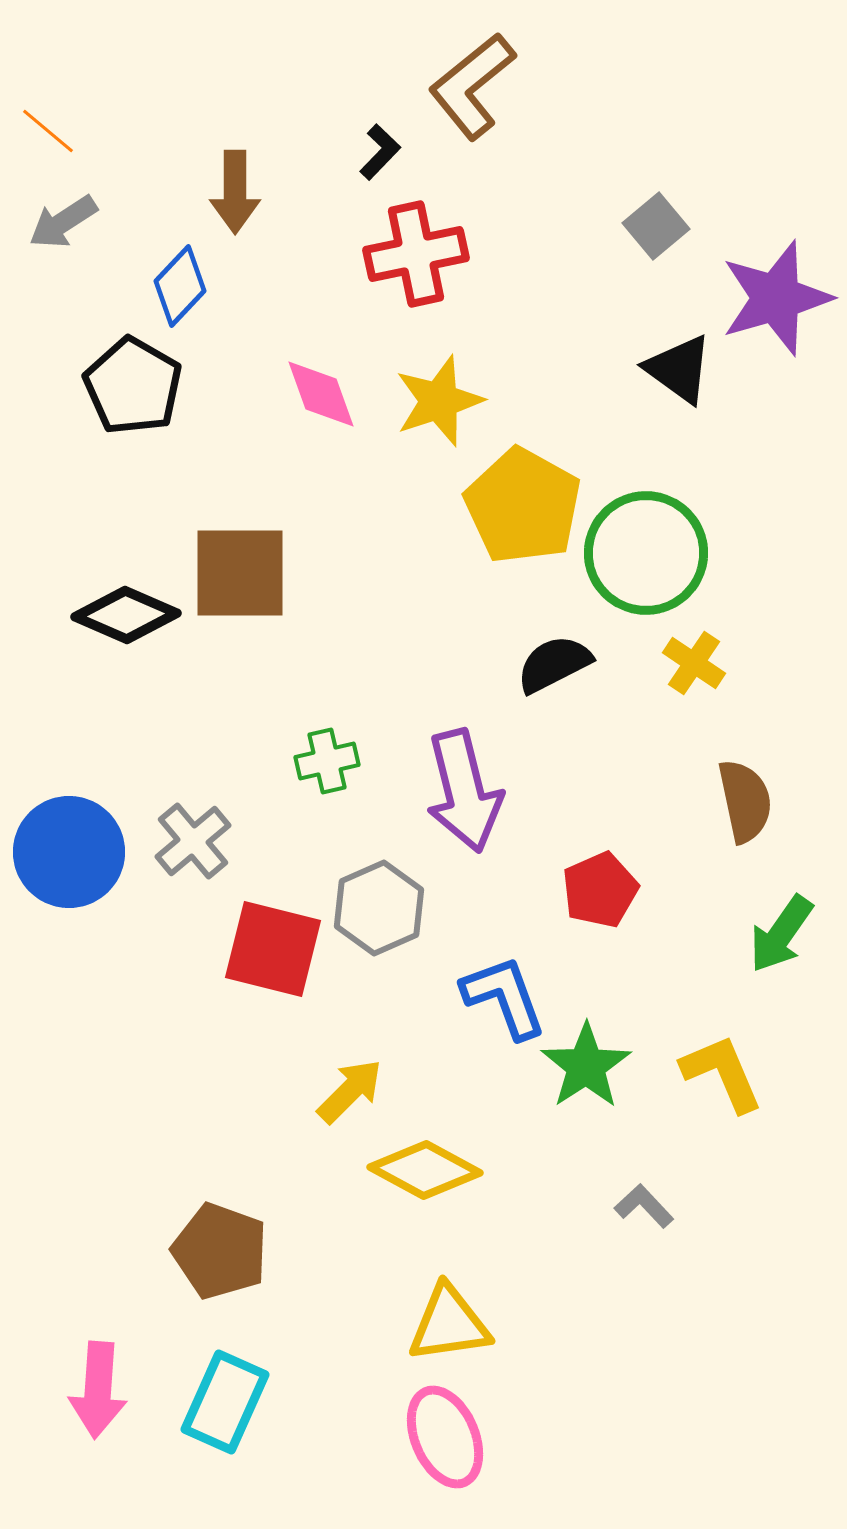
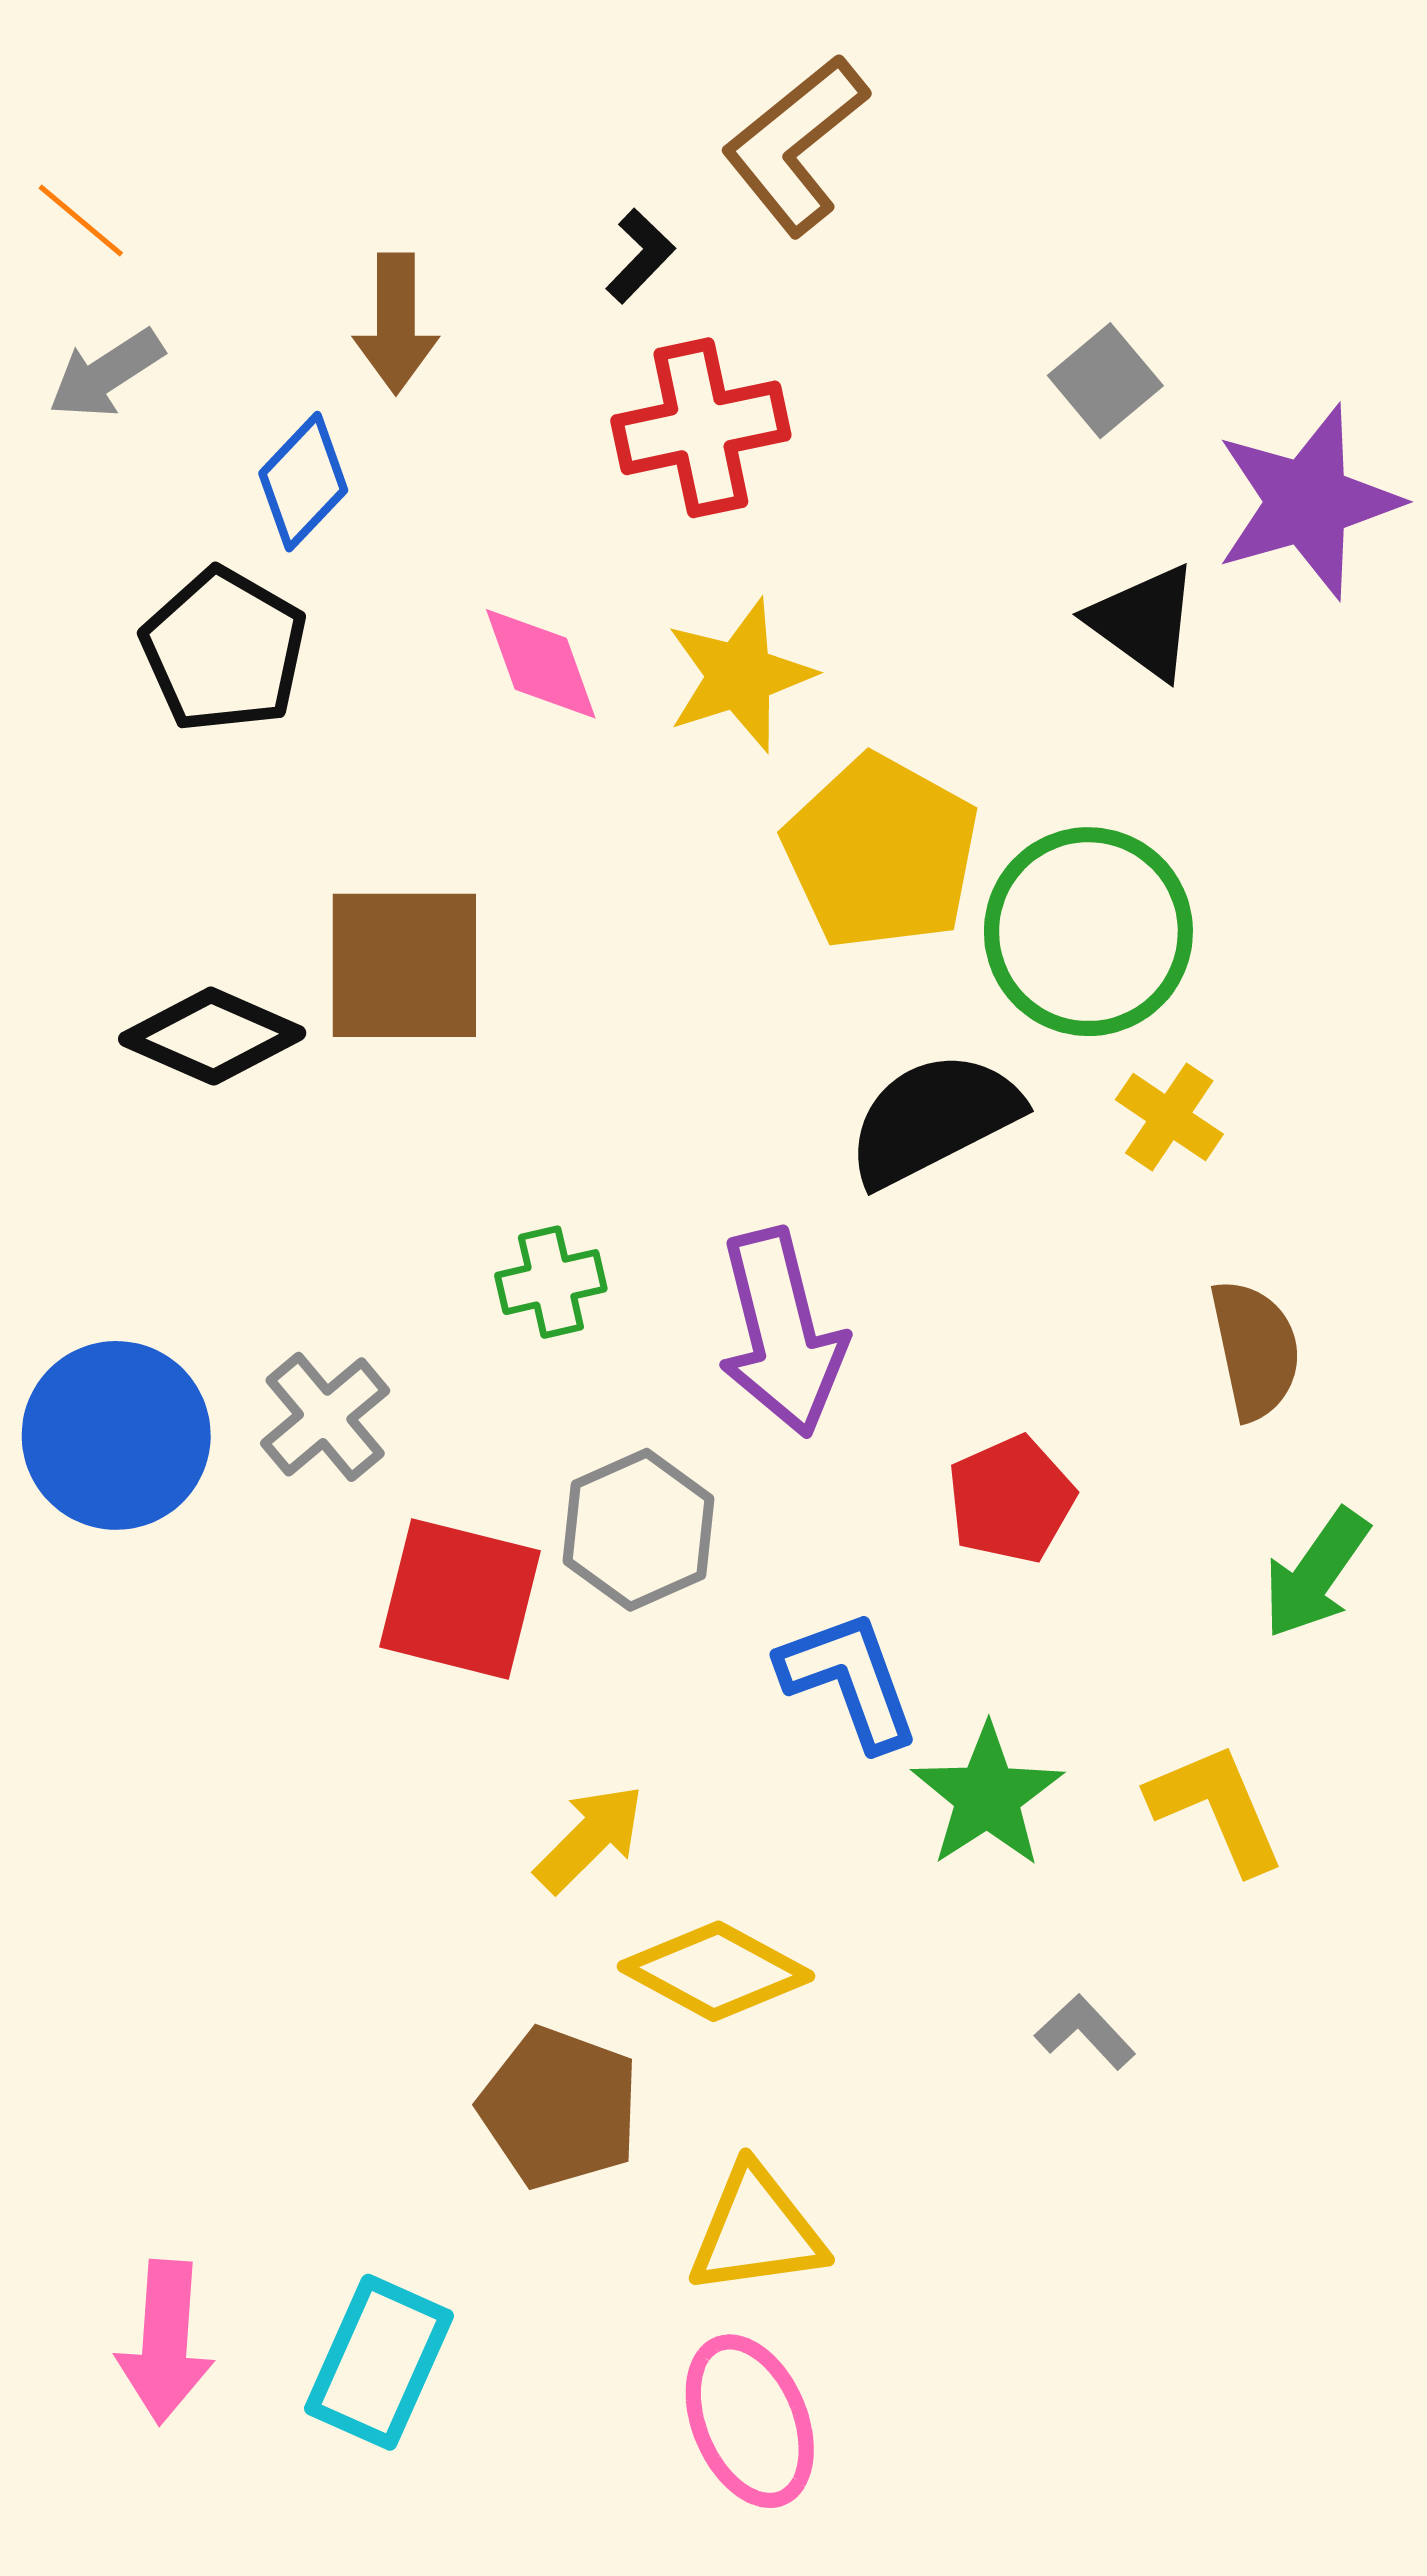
black semicircle: (554, 664) -> (933, 1119), size x1.4
brown pentagon: (220, 1251) -> (559, 2108), moved

